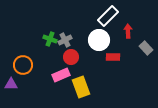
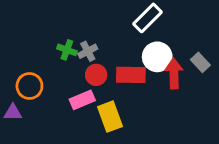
red arrow: (128, 31) -> (174, 73), moved, size x1.5
white circle: (99, 40) -> (157, 57), moved
red rectangle: (113, 57) -> (131, 75), moved, size x1.5

